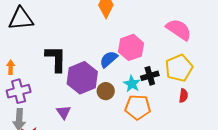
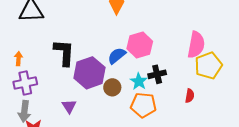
pink semicircle: (179, 30) -> (196, 45), moved, turned 64
yellow pentagon: (179, 68) -> (208, 65), moved

